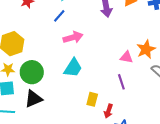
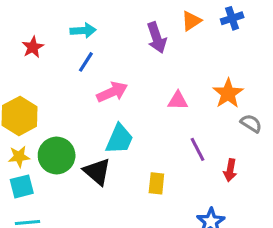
pink triangle: (126, 57) -> (178, 101), moved
black triangle: (33, 99) -> (97, 172), moved, turned -48
red arrow: (108, 111) -> (230, 170), moved

